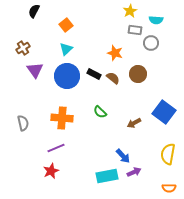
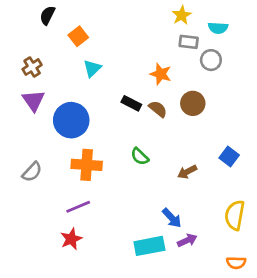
orange square: (66, 25) -> (78, 36), moved
purple triangle: (35, 70) -> (33, 101), moved
blue circle: (67, 76) -> (71, 120), moved
blue square: (164, 112) -> (229, 156), size x0.6
gray semicircle: (23, 123) -> (32, 172), turned 56

